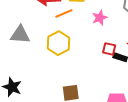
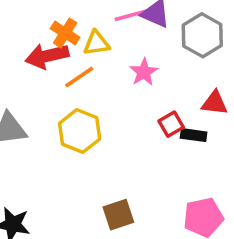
red square: (109, 49) -> (171, 124), turned -32

